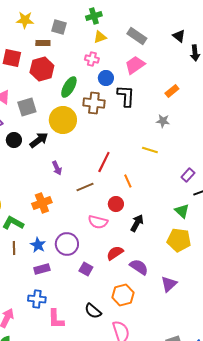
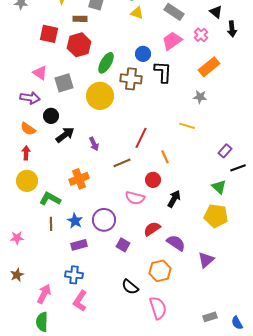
yellow triangle: (100, 37) -> (137, 13), turned 40
pink cross: (92, 59) -> (201, 35), moved, turned 32
orange rectangle: (172, 91) -> (209, 67), size x1.5
black arrow: (39, 140) -> (65, 135), moved
pink L-shape: (56, 319) -> (80, 301), moved, turned 35

